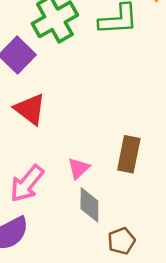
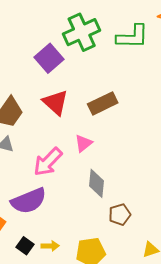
brown rectangle: (129, 154) -> (103, 103), moved, turned 48
pink triangle: (79, 168) -> (83, 143), moved

